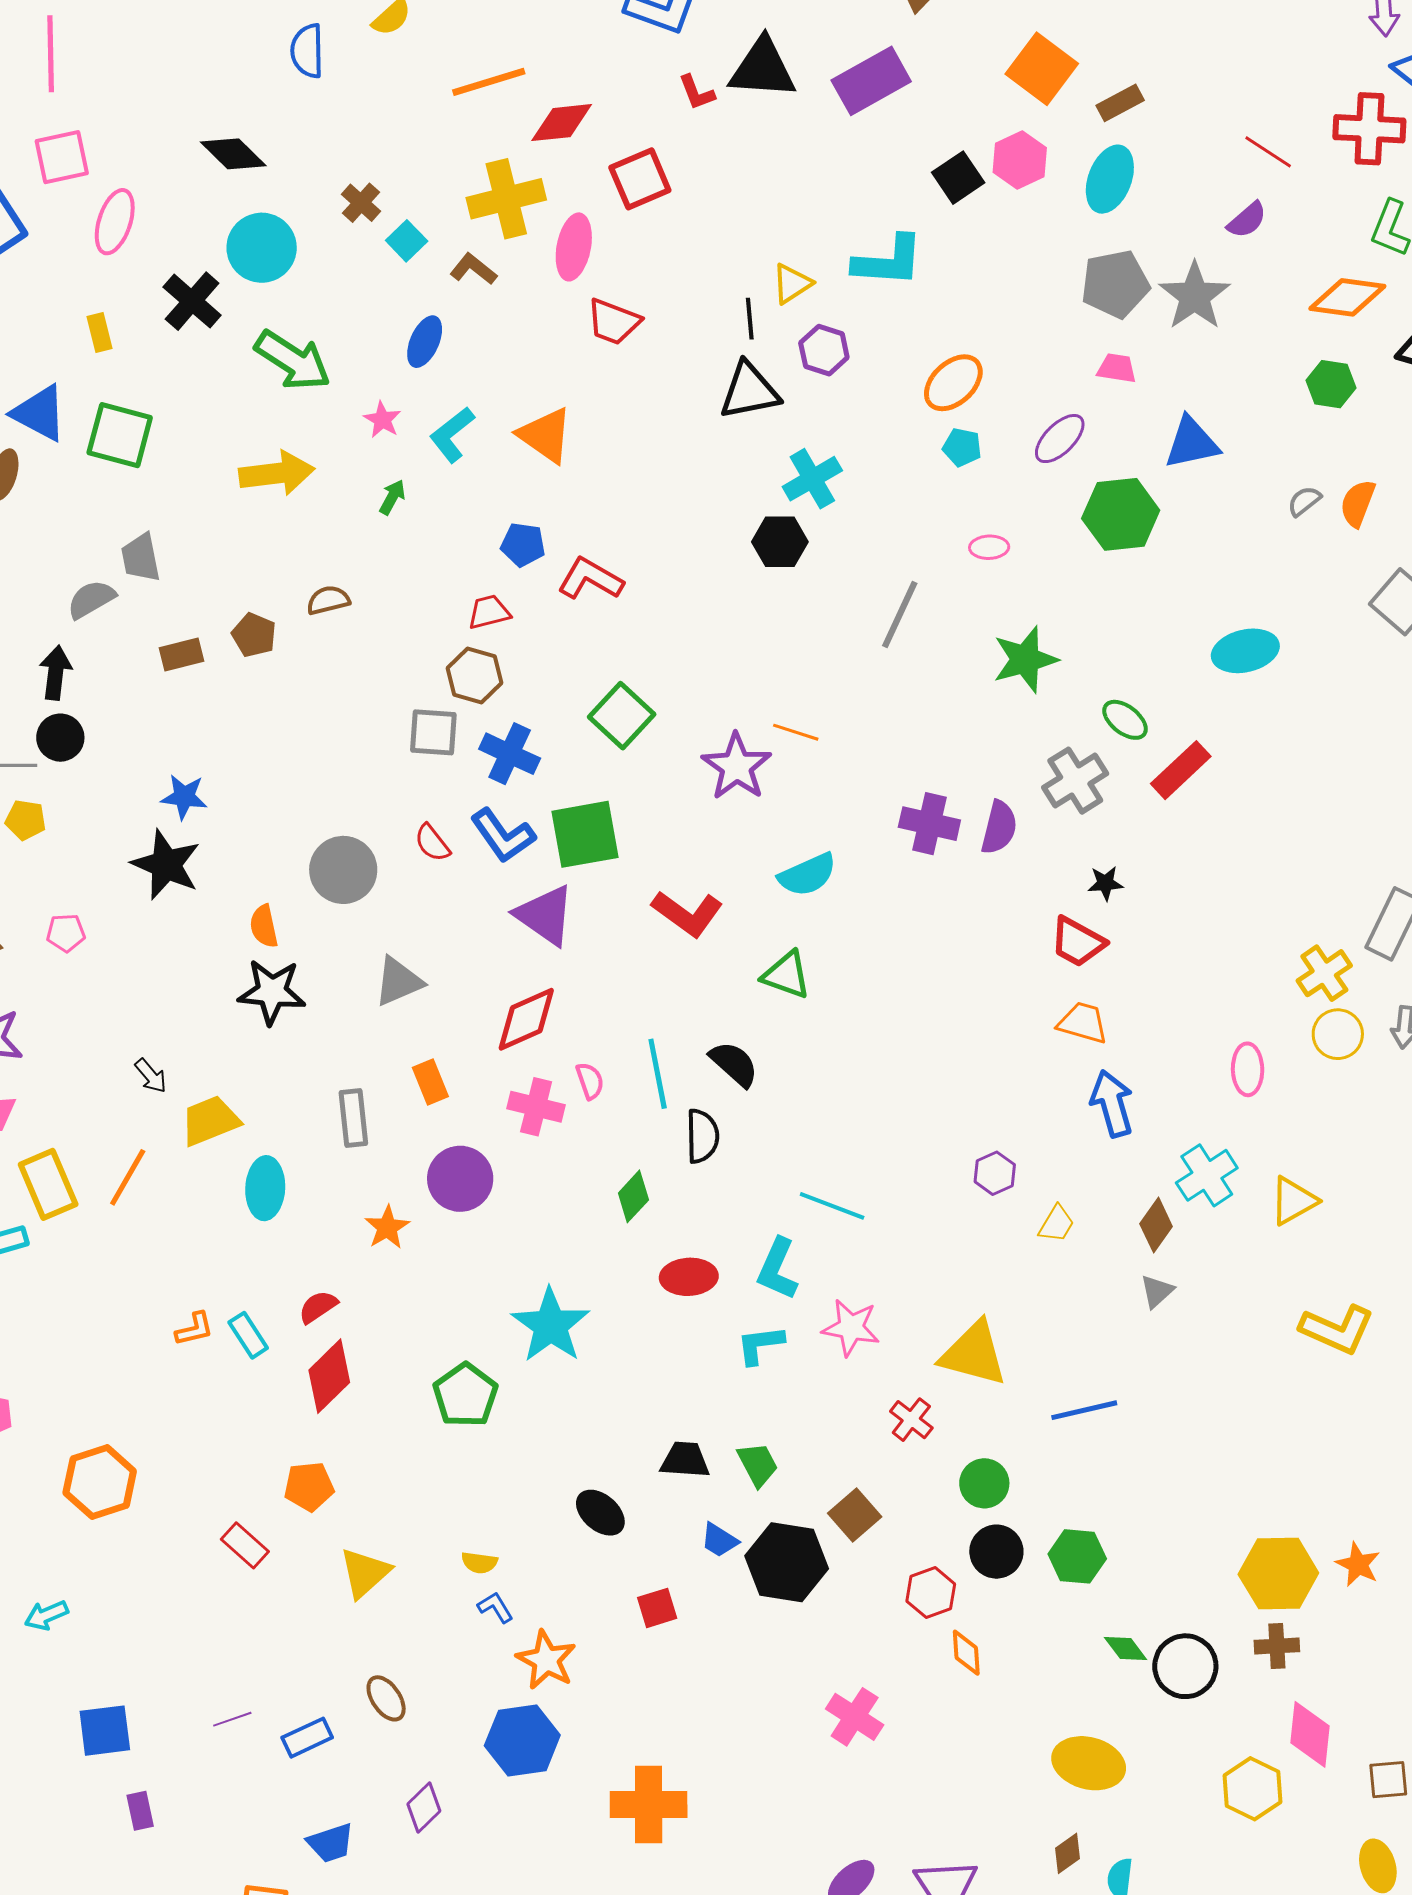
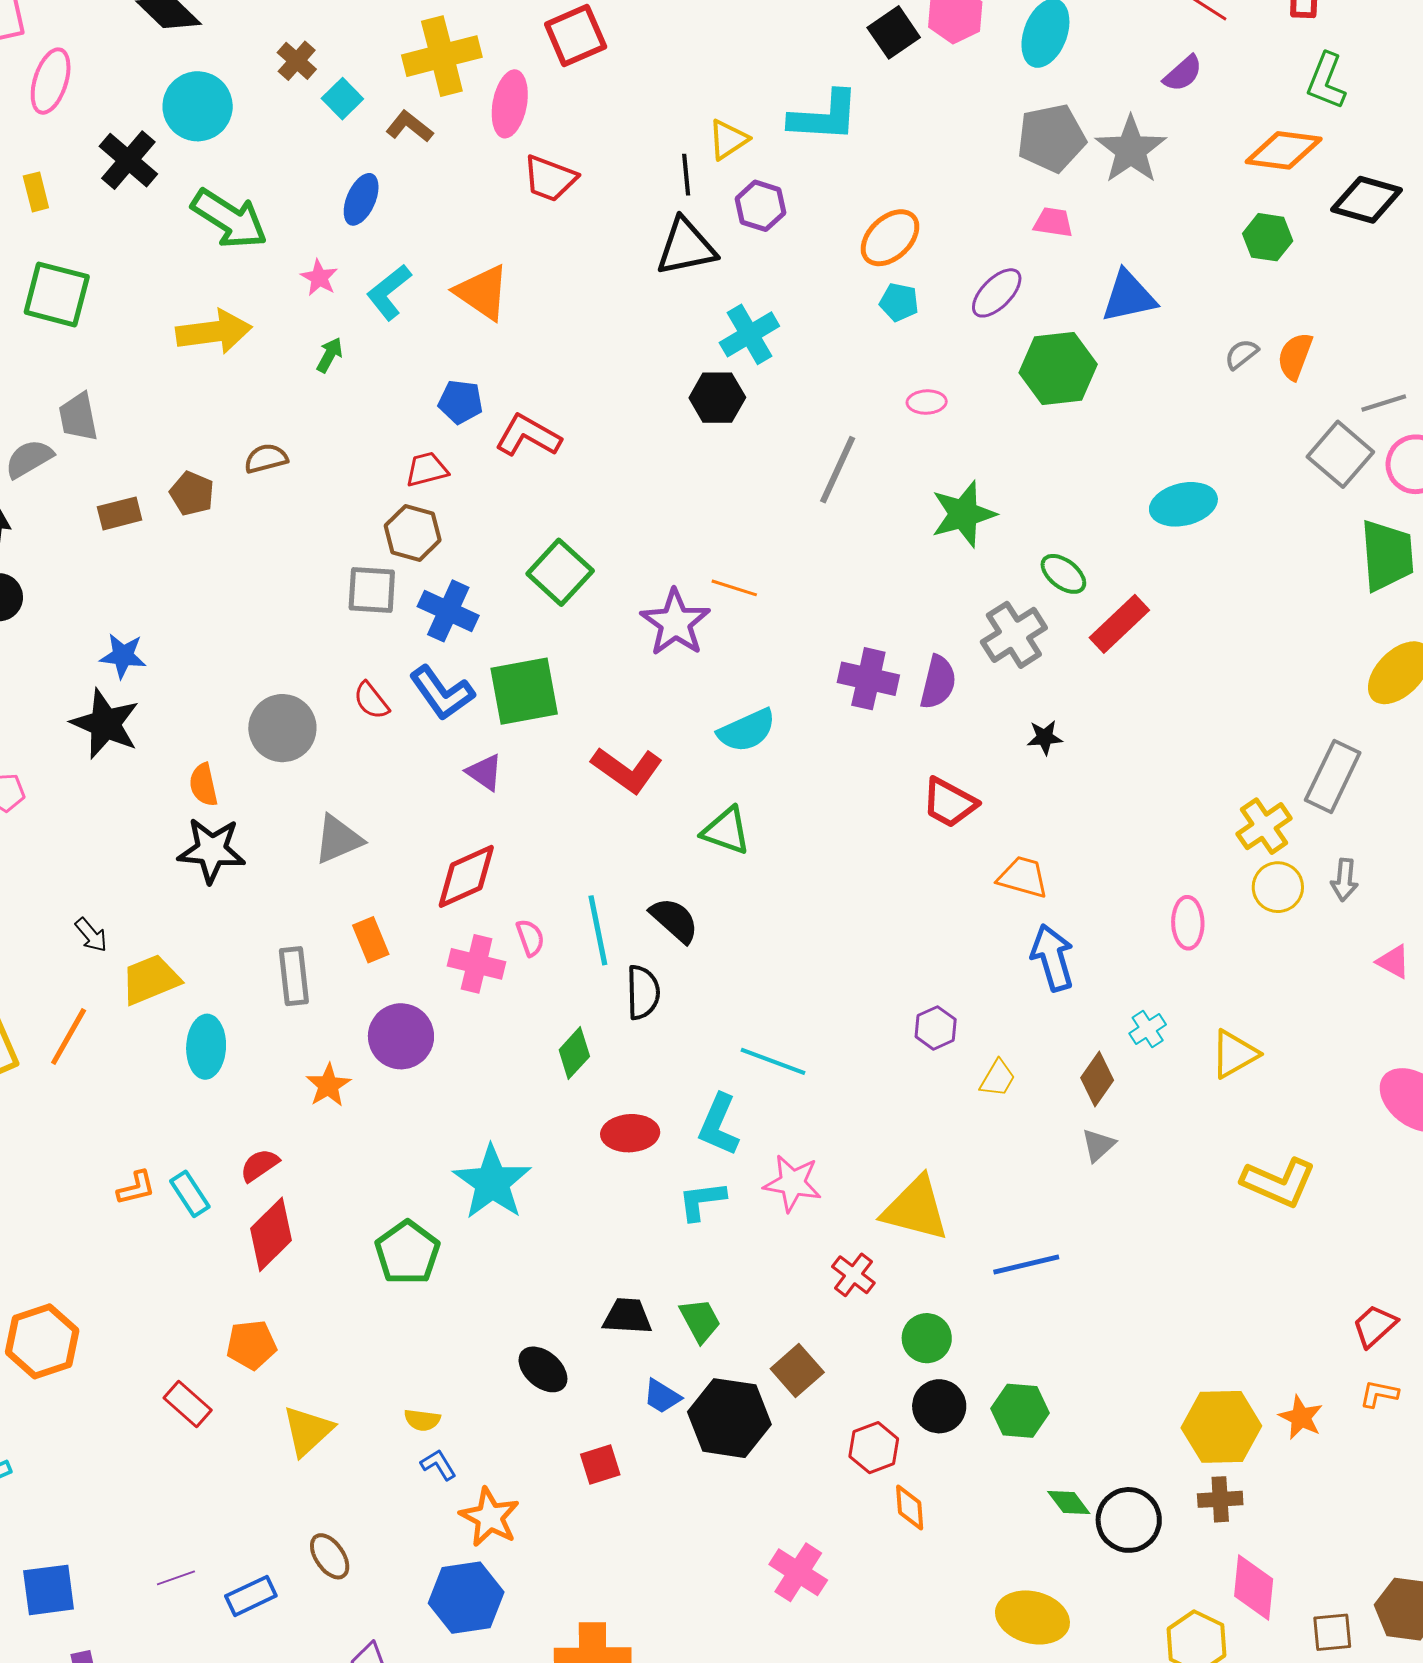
purple triangle: (545, 915) -> (485, 772), size x0.6
red trapezoid: (1078, 942) -> (949, 803), moved
cyan cross: (1207, 1175) -> (1148, 1029), size x0.6

